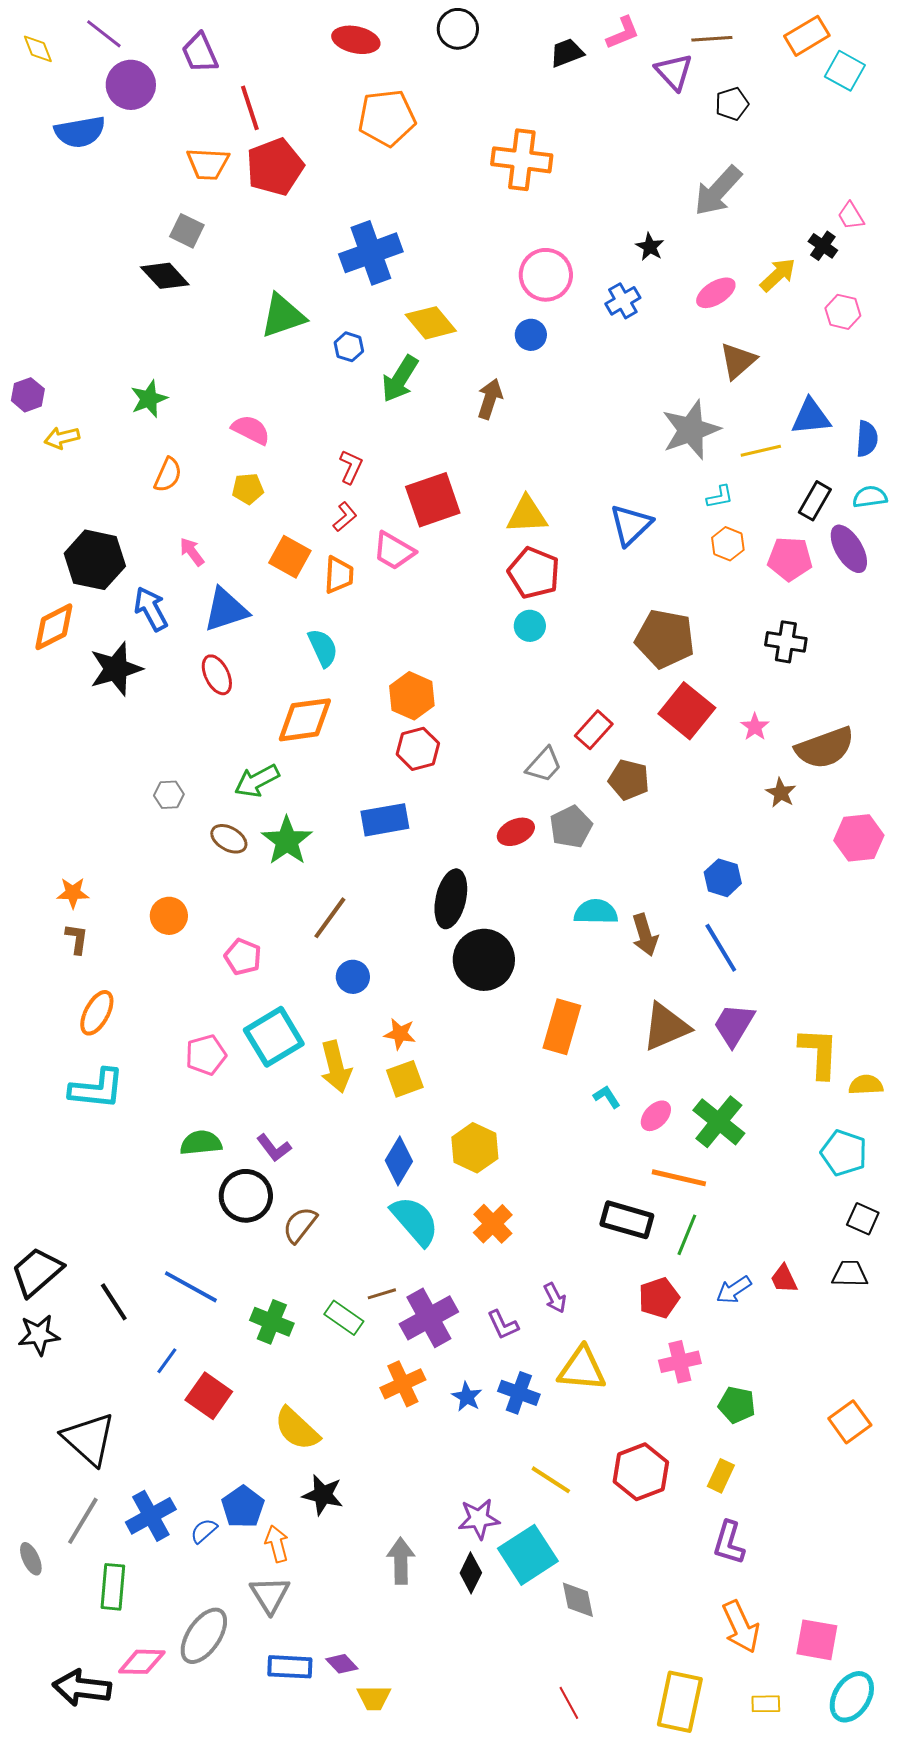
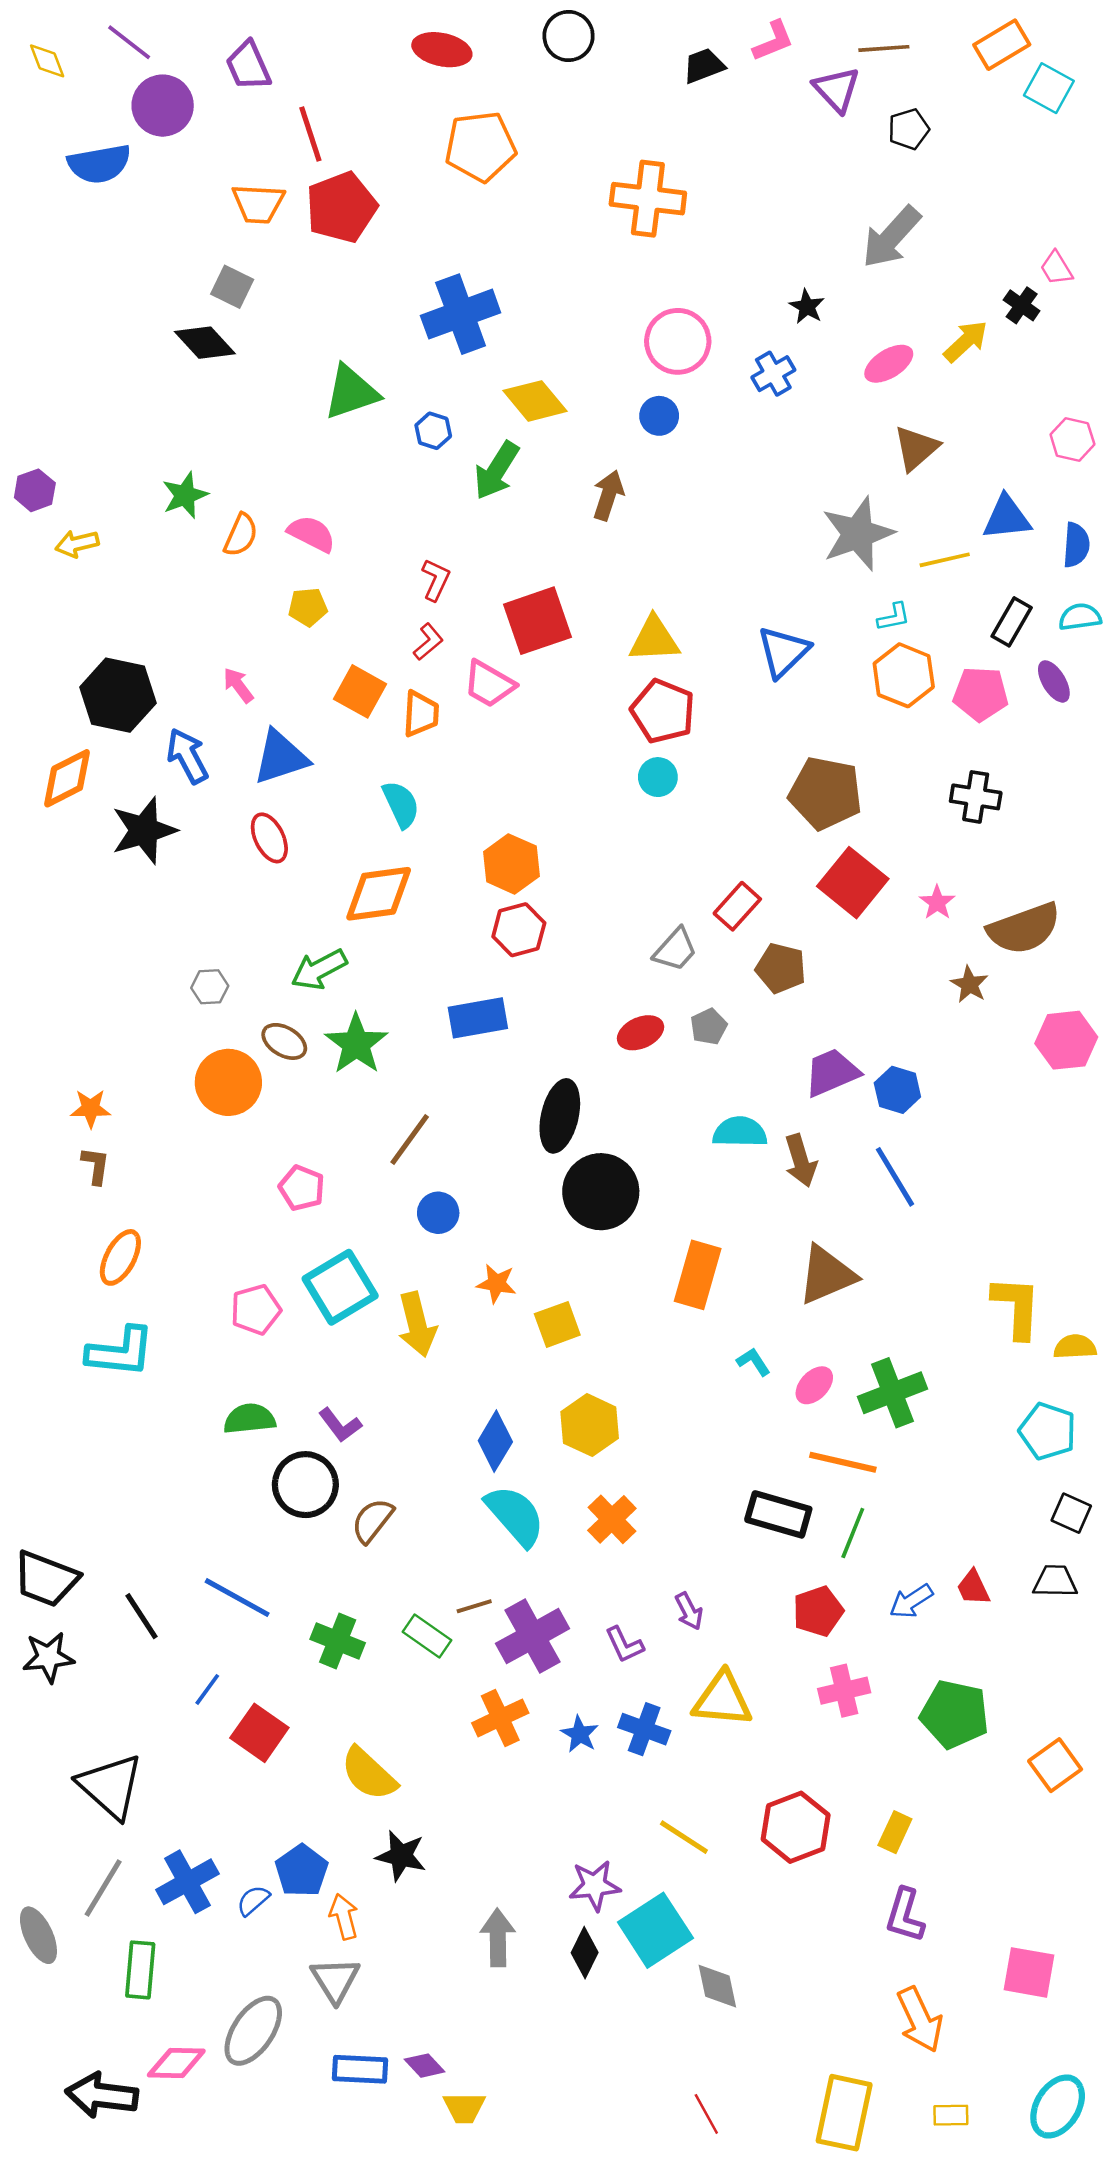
pink hexagon: (843, 312) -> (1072, 439), moved
orange semicircle: (168, 475) -> (241, 535), moved
orange hexagon: (728, 544) -> (904, 675), size x1.5
purple ellipse: (849, 549) -> (1054, 681), size x0.7
gray pentagon: (571, 827) -> (709, 1027), size x0.7
orange circle: (169, 916) -> (228, 1082), moved, size x1.4
purple trapezoid: (734, 1025) -> (832, 1072), moved, turned 36
yellow square: (405, 1079) -> (557, 1324), moved
green cross: (719, 1122) -> (892, 1393), turned 30
black trapezoid: (37, 1272) -> (46, 1579), turned -118
green pentagon: (737, 1405) -> (955, 1714), moved, size x1.5
gray ellipse: (31, 1559) -> (38, 1935), size x1.4
pink square: (817, 1640) -> (1029, 1972), moved

